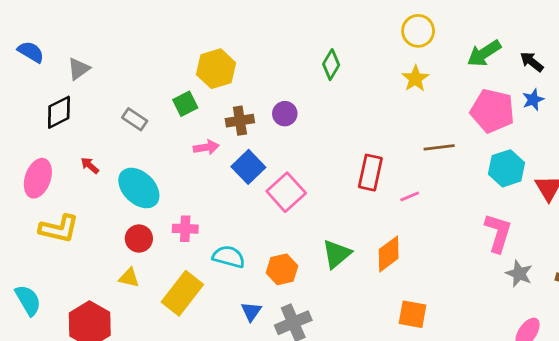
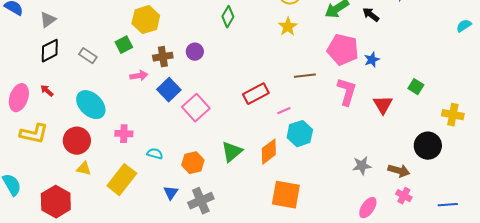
blue star: (533, 100) -> (372, 60), moved
black diamond: (59, 112) -> (50, 51), moved
red arrow: (90, 166) -> (47, 91), moved
cyan hexagon: (506, 168) -> (300, 134), moved
red rectangle: (370, 173) -> (256, 94), turned 50
pink L-shape: (498, 233) -> (347, 92), moved
red circle: (139, 239) -> (77, 141), moved, size x1.4
cyan semicircle: (229, 257) -> (155, 154), size x0.7
gray star: (519, 274) -> (362, 166), turned -30
orange square: (412, 314) -> (286, 195), size x1.4

